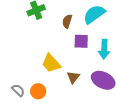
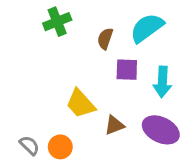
brown triangle: (73, 77) -> (114, 125), turned 32

